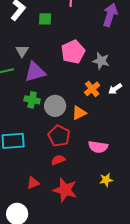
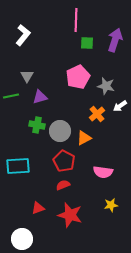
green square: (45, 19) -> (87, 43), moved
purple triangle: (35, 72) -> (40, 97), size x0.7
white arrow: (115, 89) -> (120, 106), moved

